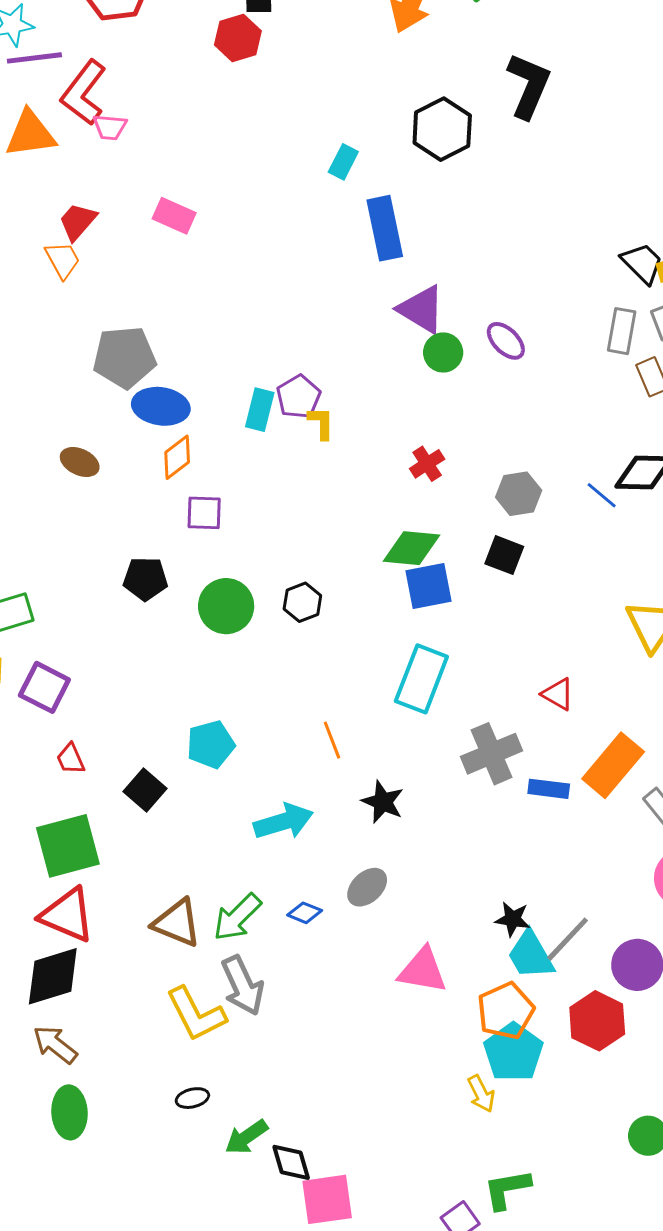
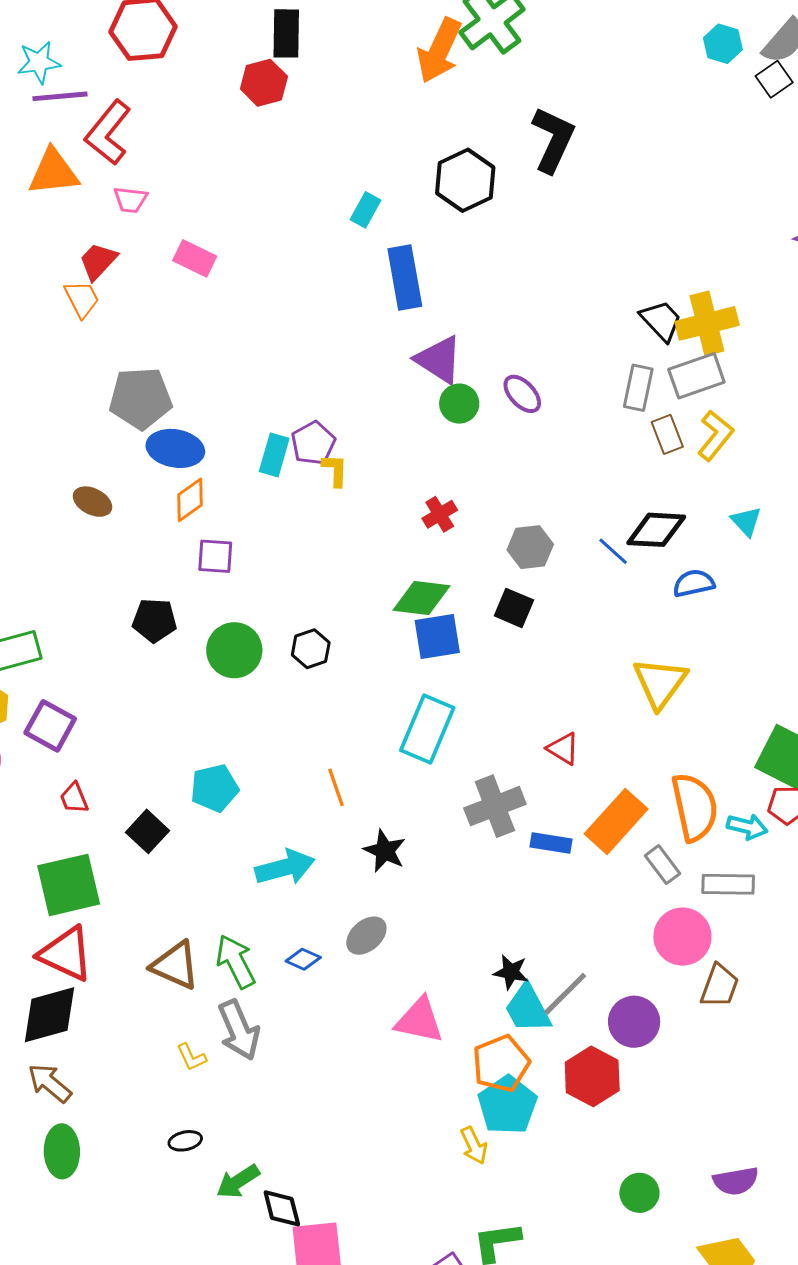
pink trapezoid: (110, 127) -> (130, 200), moved
green arrow: (237, 917) -> (236, 961), turned 106
yellow L-shape: (196, 1014) -> (191, 1057), size x0.5

